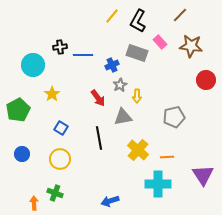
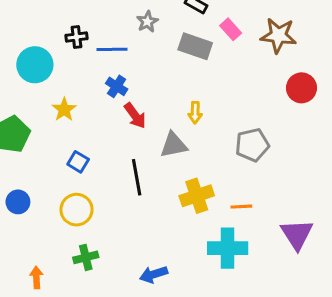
blue cross: (112, 65) -> (117, 86), moved, turned -32
gray star: (120, 85) -> (147, 22), moved
yellow cross: (138, 150) -> (197, 196), turned 30
green cross: (55, 193) -> (86, 257), moved, turned -35

